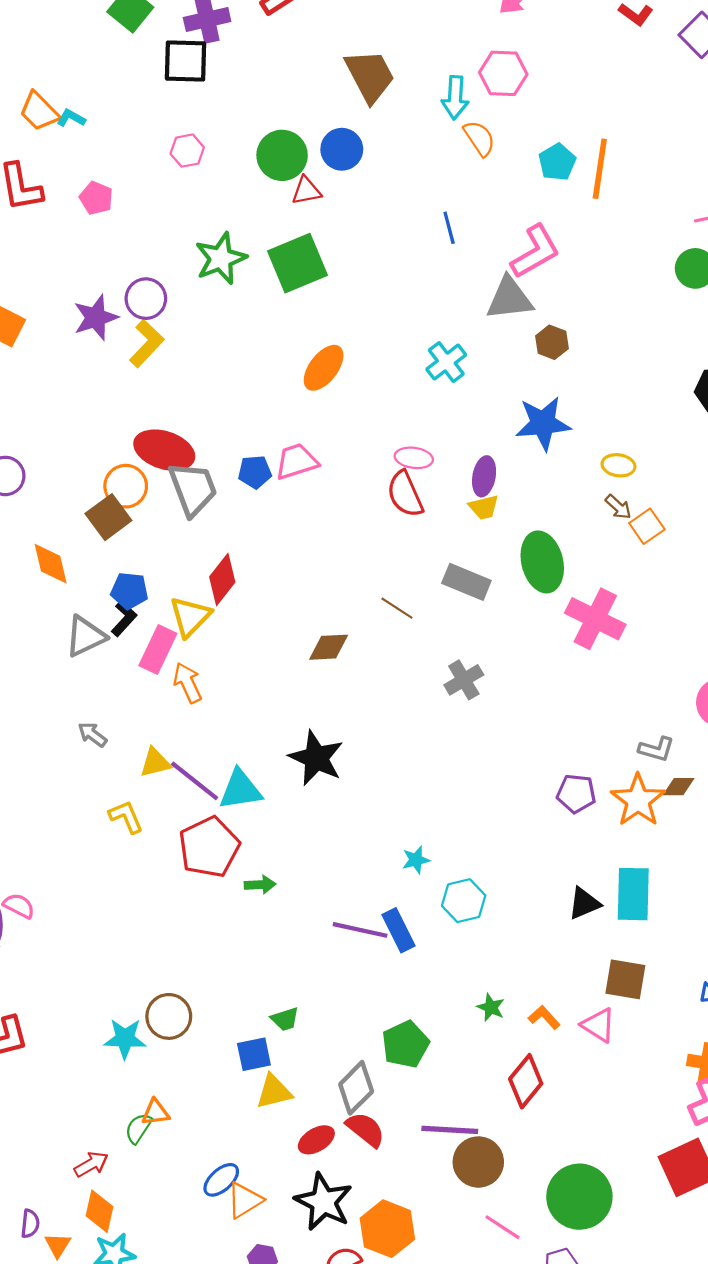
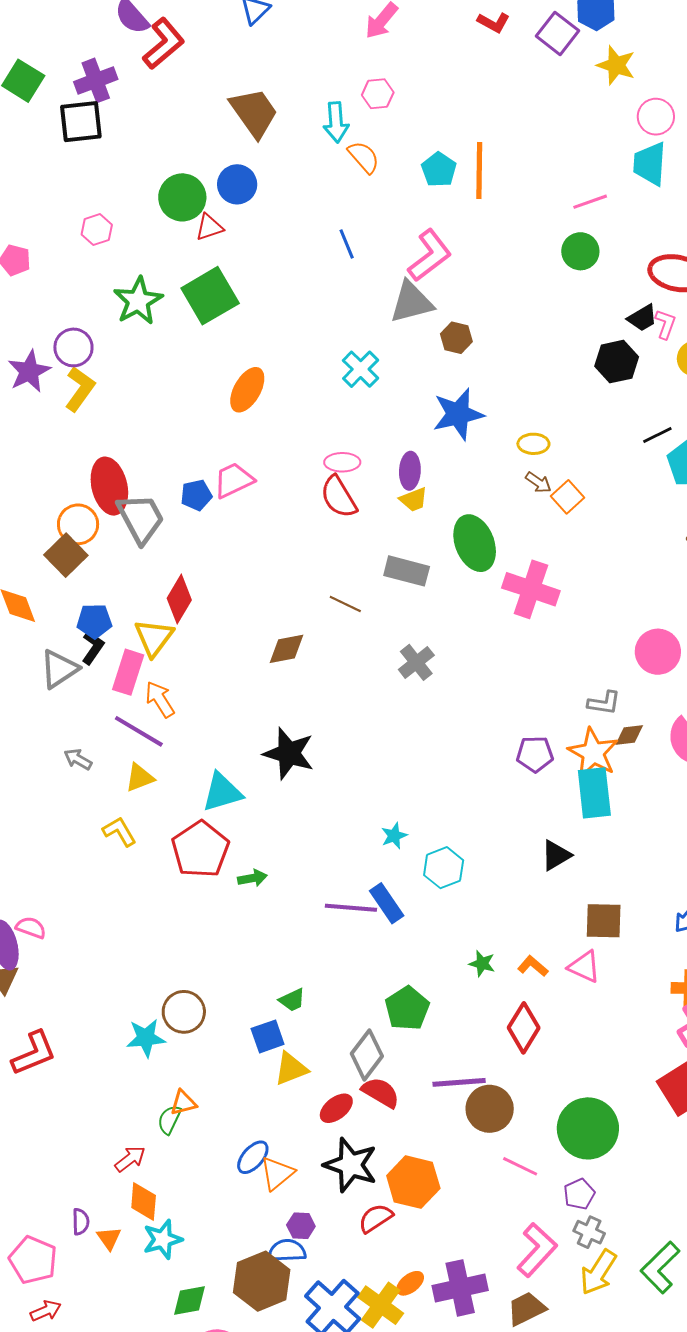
pink hexagon: (503, 73) -> (378, 94), size x0.7
pink hexagon: (187, 151) -> (97, 230), moved
red ellipse: (164, 450) -> (109, 486), turned 66
purple line: (195, 781) -> (139, 731), moved
cyan rectangle: (633, 894) -> (594, 793), moved

